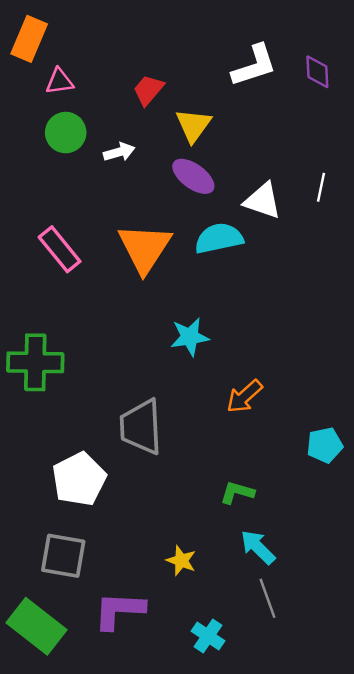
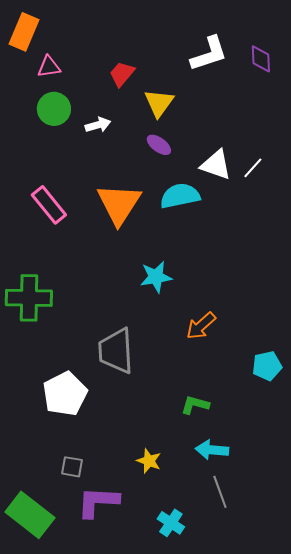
purple ellipse: (193, 176) -> (159, 145), size x0.7
white line: (321, 187) -> (253, 168), moved, turned 30
cyan arrow: (258, 547) -> (212, 450), turned -40
gray square: (63, 556) -> (72, 467), moved, size x0.6

